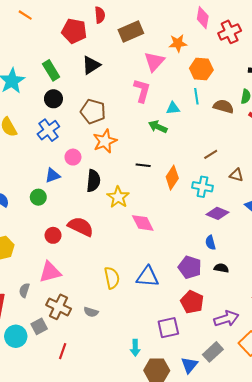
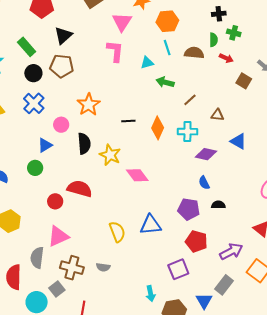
brown pentagon: (93, 111) -> (62, 66), moved
green arrow: (158, 127) -> (165, 82), moved
gray semicircle: (24, 290) -> (37, 258), size x1.5

